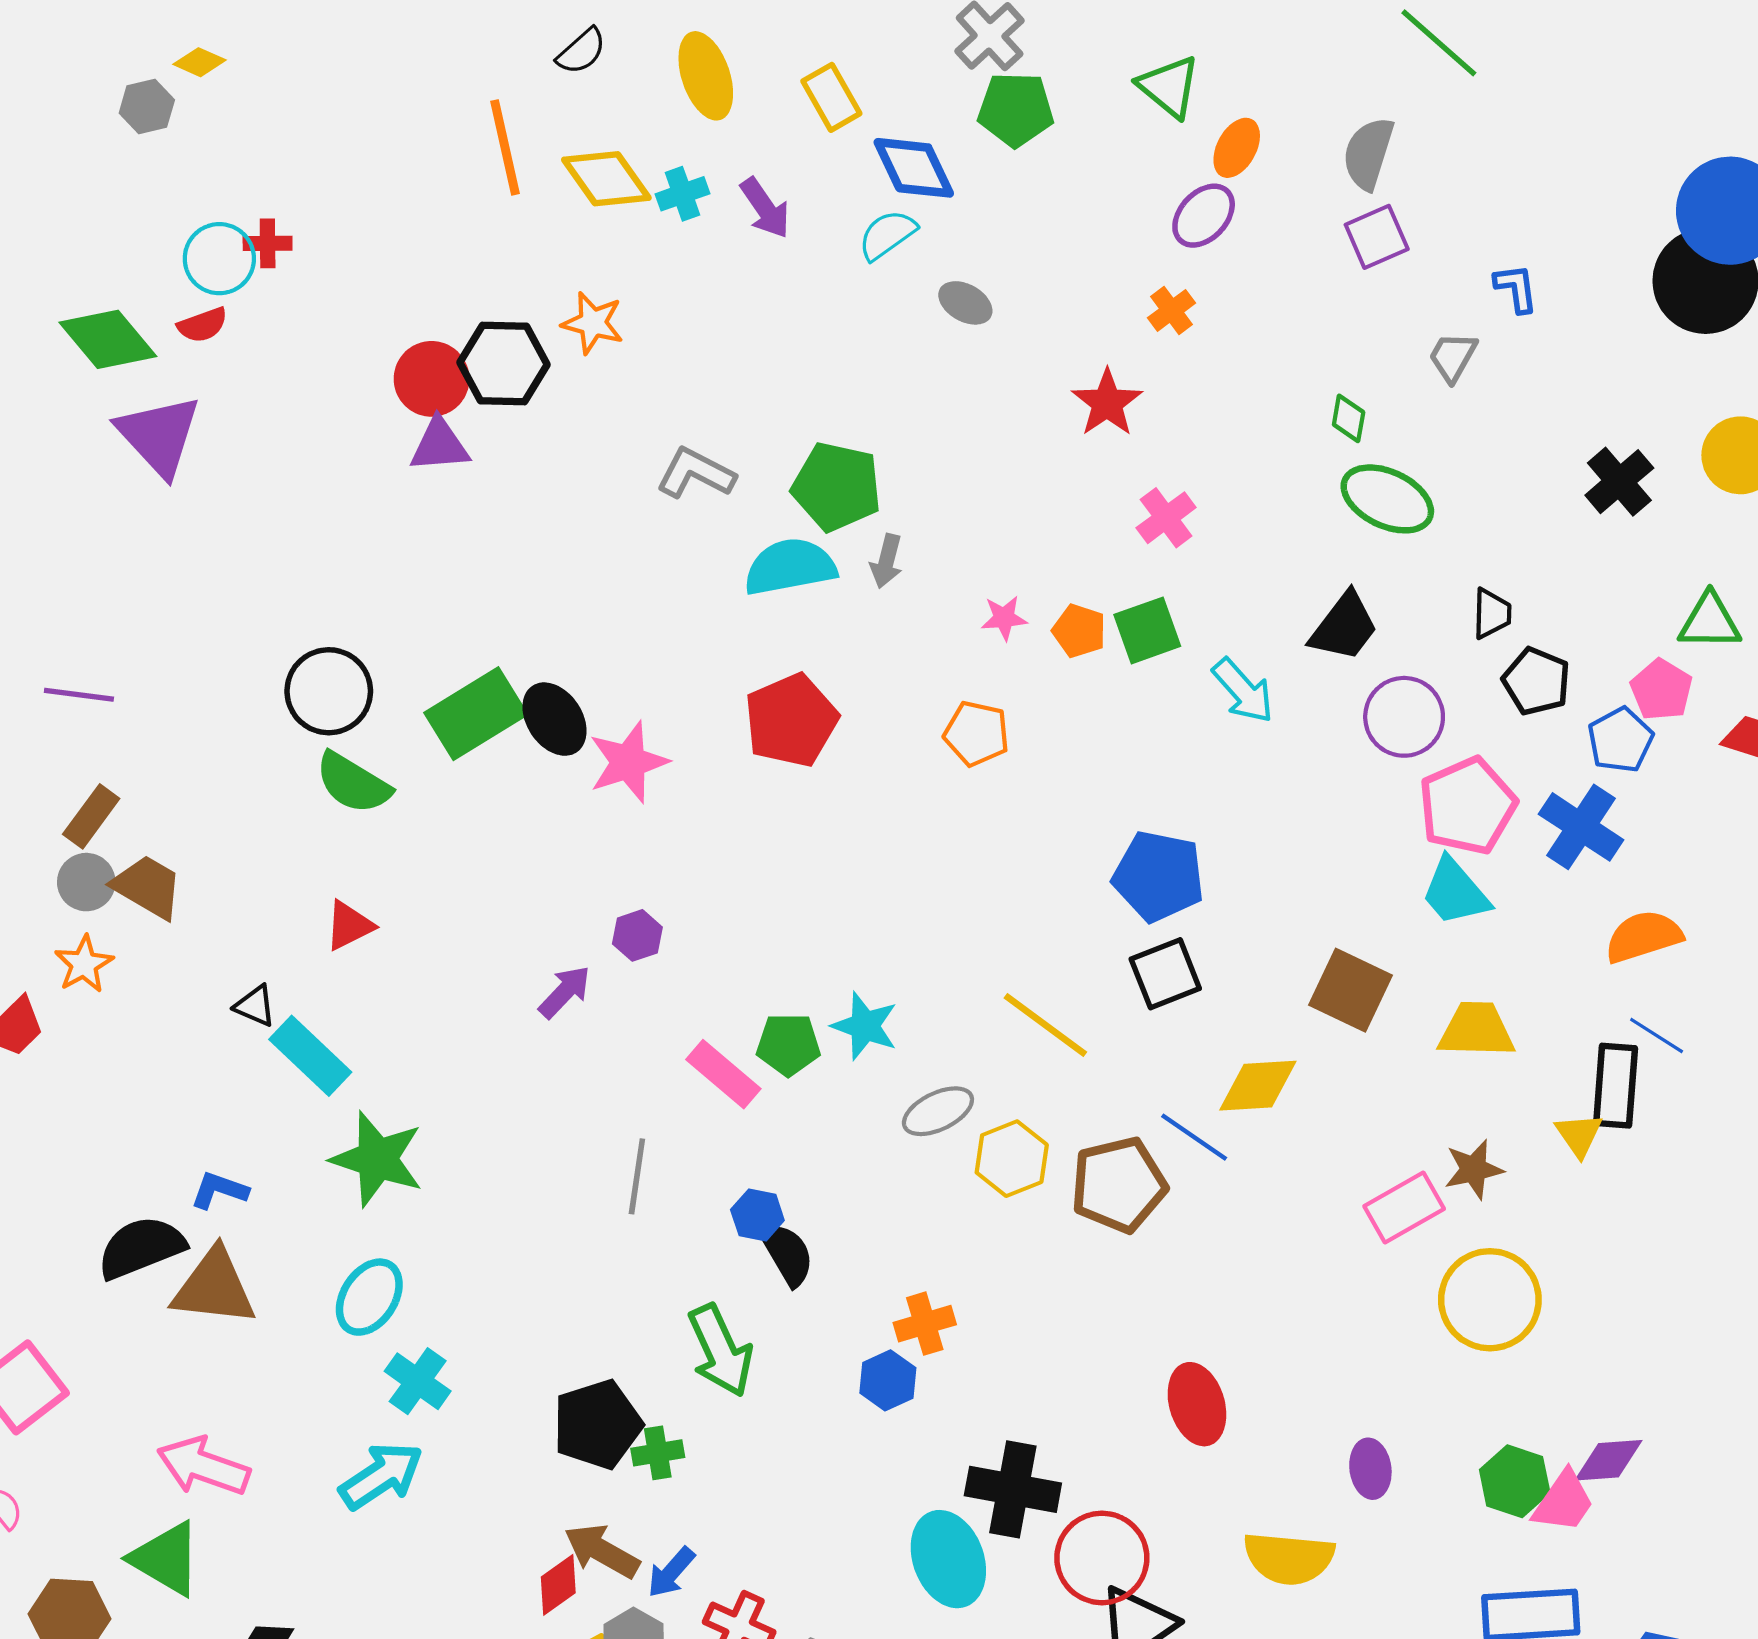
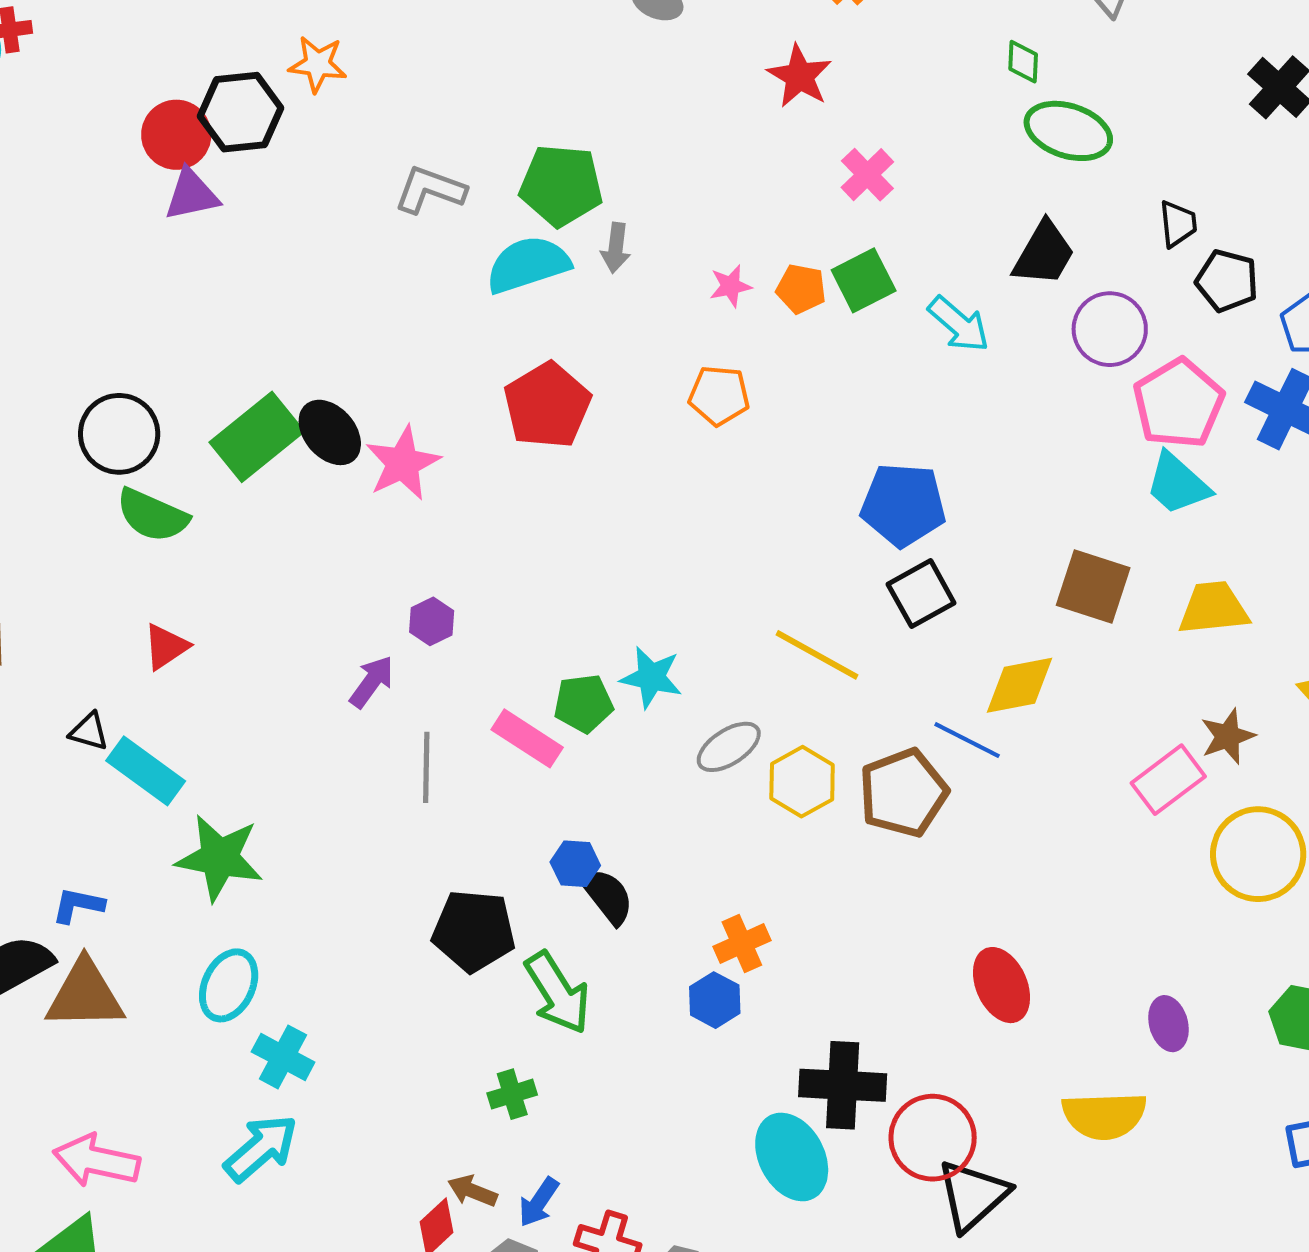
gray line: (637, 1176) -> (426, 767), moved
black pentagon: (597, 1424) -> (474, 931), moved, turned 30
brown arrow: (602, 1551) -> (472, 1191), size x0.7

